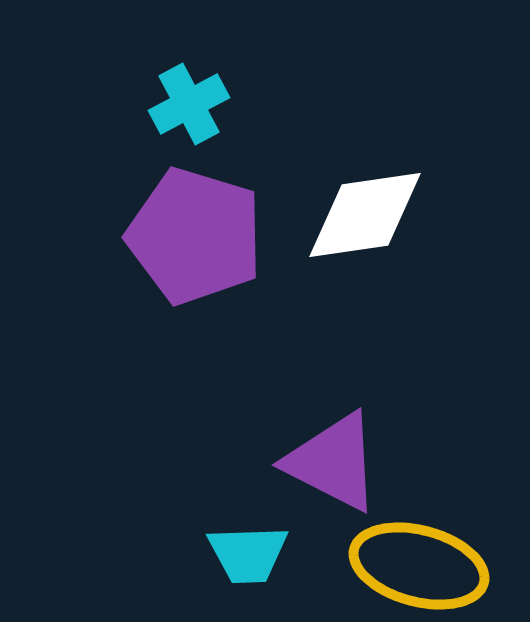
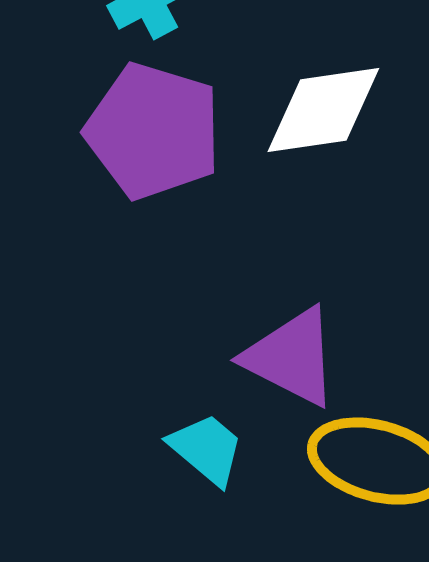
cyan trapezoid: (248, 554) -> (206, 449), turned -138

